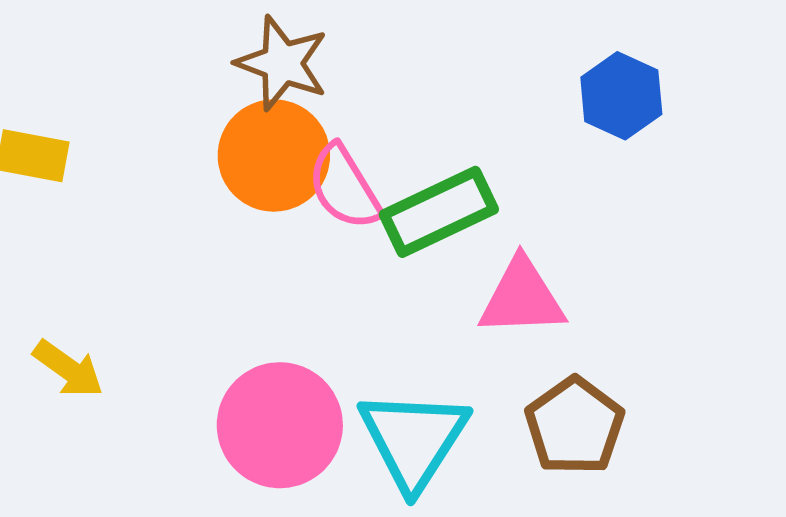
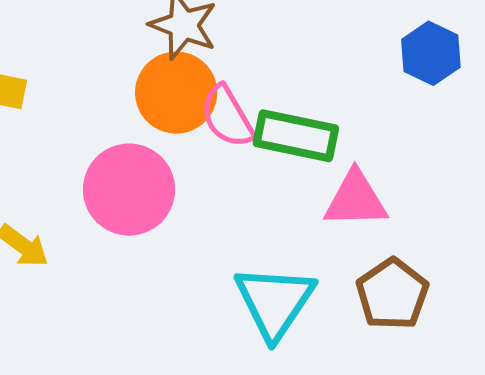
green rectangle: (439, 212) -> (296, 136), turned 36
pink circle: (280, 425) -> (129, 190), moved

